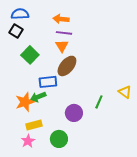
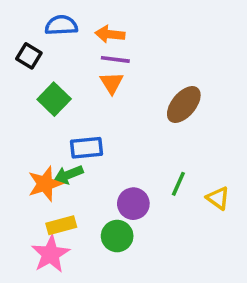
blue semicircle: (20, 14) -> (61, 25), moved
brown ellipse: (67, 66) -> (184, 105), moved
yellow triangle: (125, 92) -> (218, 198), moved
green circle: (59, 139) -> (117, 236), moved
pink star: (28, 141) -> (50, 254), size x1.5

